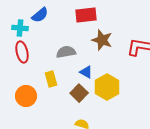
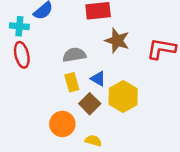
yellow rectangle: (51, 79) -> (72, 82), moved
orange circle: (26, 96) -> (62, 124), moved

